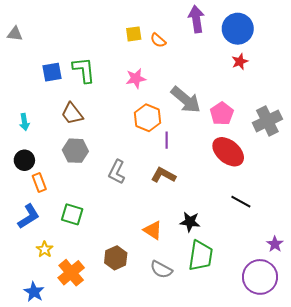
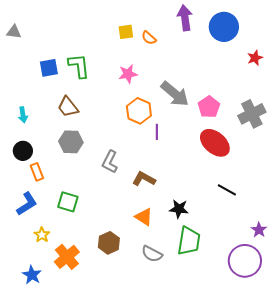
red star: (240, 62) -> (255, 58), moved
brown L-shape: (163, 175) -> (144, 179), moved

